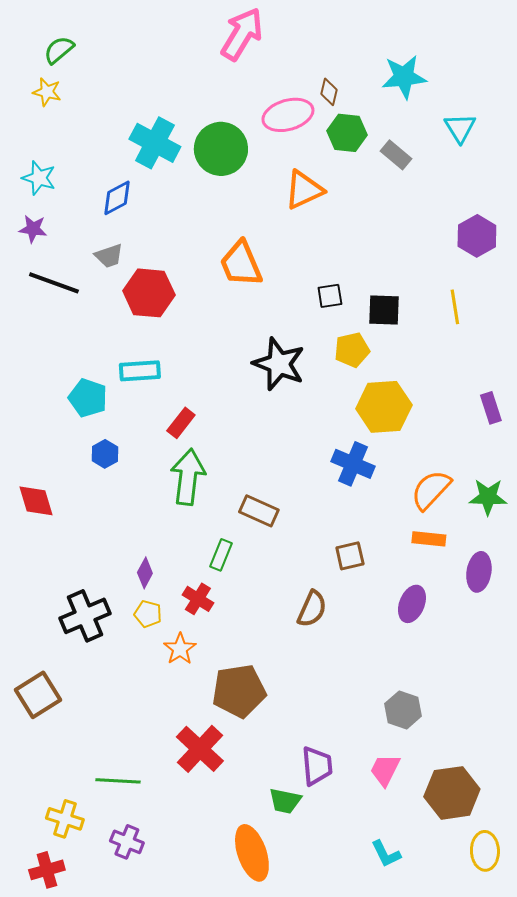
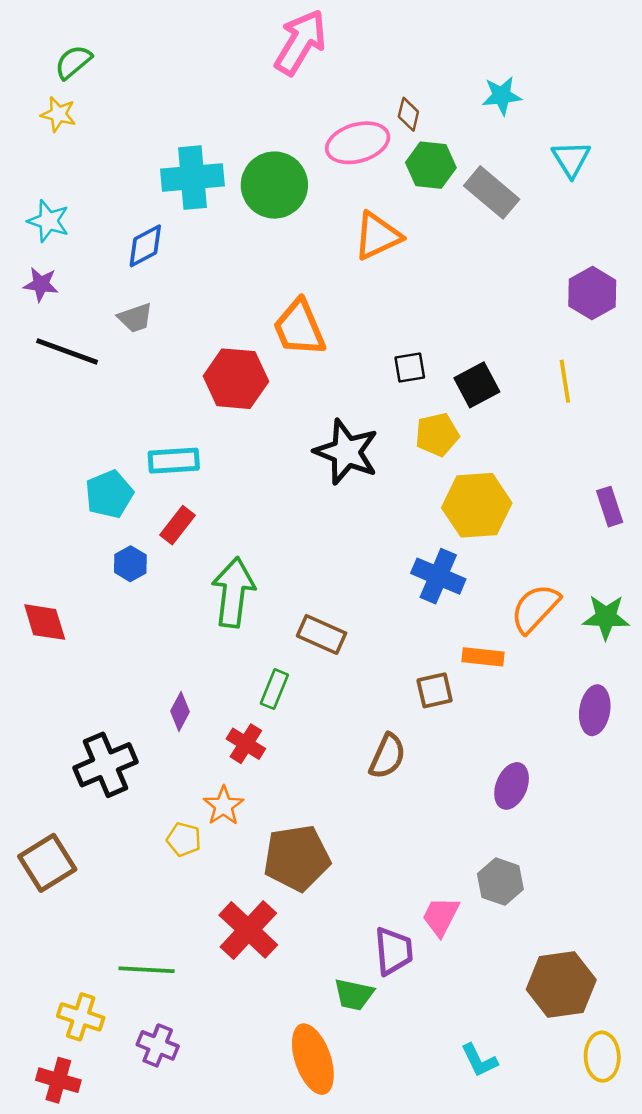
cyan star: (404, 77) -> (502, 96), size x0.7
cyan cross: (155, 143) -> (192, 178), turned -33
gray rectangle: (396, 155) -> (492, 192), size x1.4
red hexagon: (149, 293) -> (236, 379), moved
black square: (384, 310) -> (477, 385), turned -30
cyan pentagon: (88, 398) -> (109, 494), turned 30
red rectangle: (181, 423) -> (178, 525), moved
orange rectangle: (429, 539) -> (483, 657), moved
purple ellipse: (412, 604) -> (512, 786), moved
yellow pentagon: (148, 614) -> (184, 839), moved
pink trapezoid: (385, 770) -> (441, 916), moved
red cross: (47, 870) -> (58, 1080), turned 32

